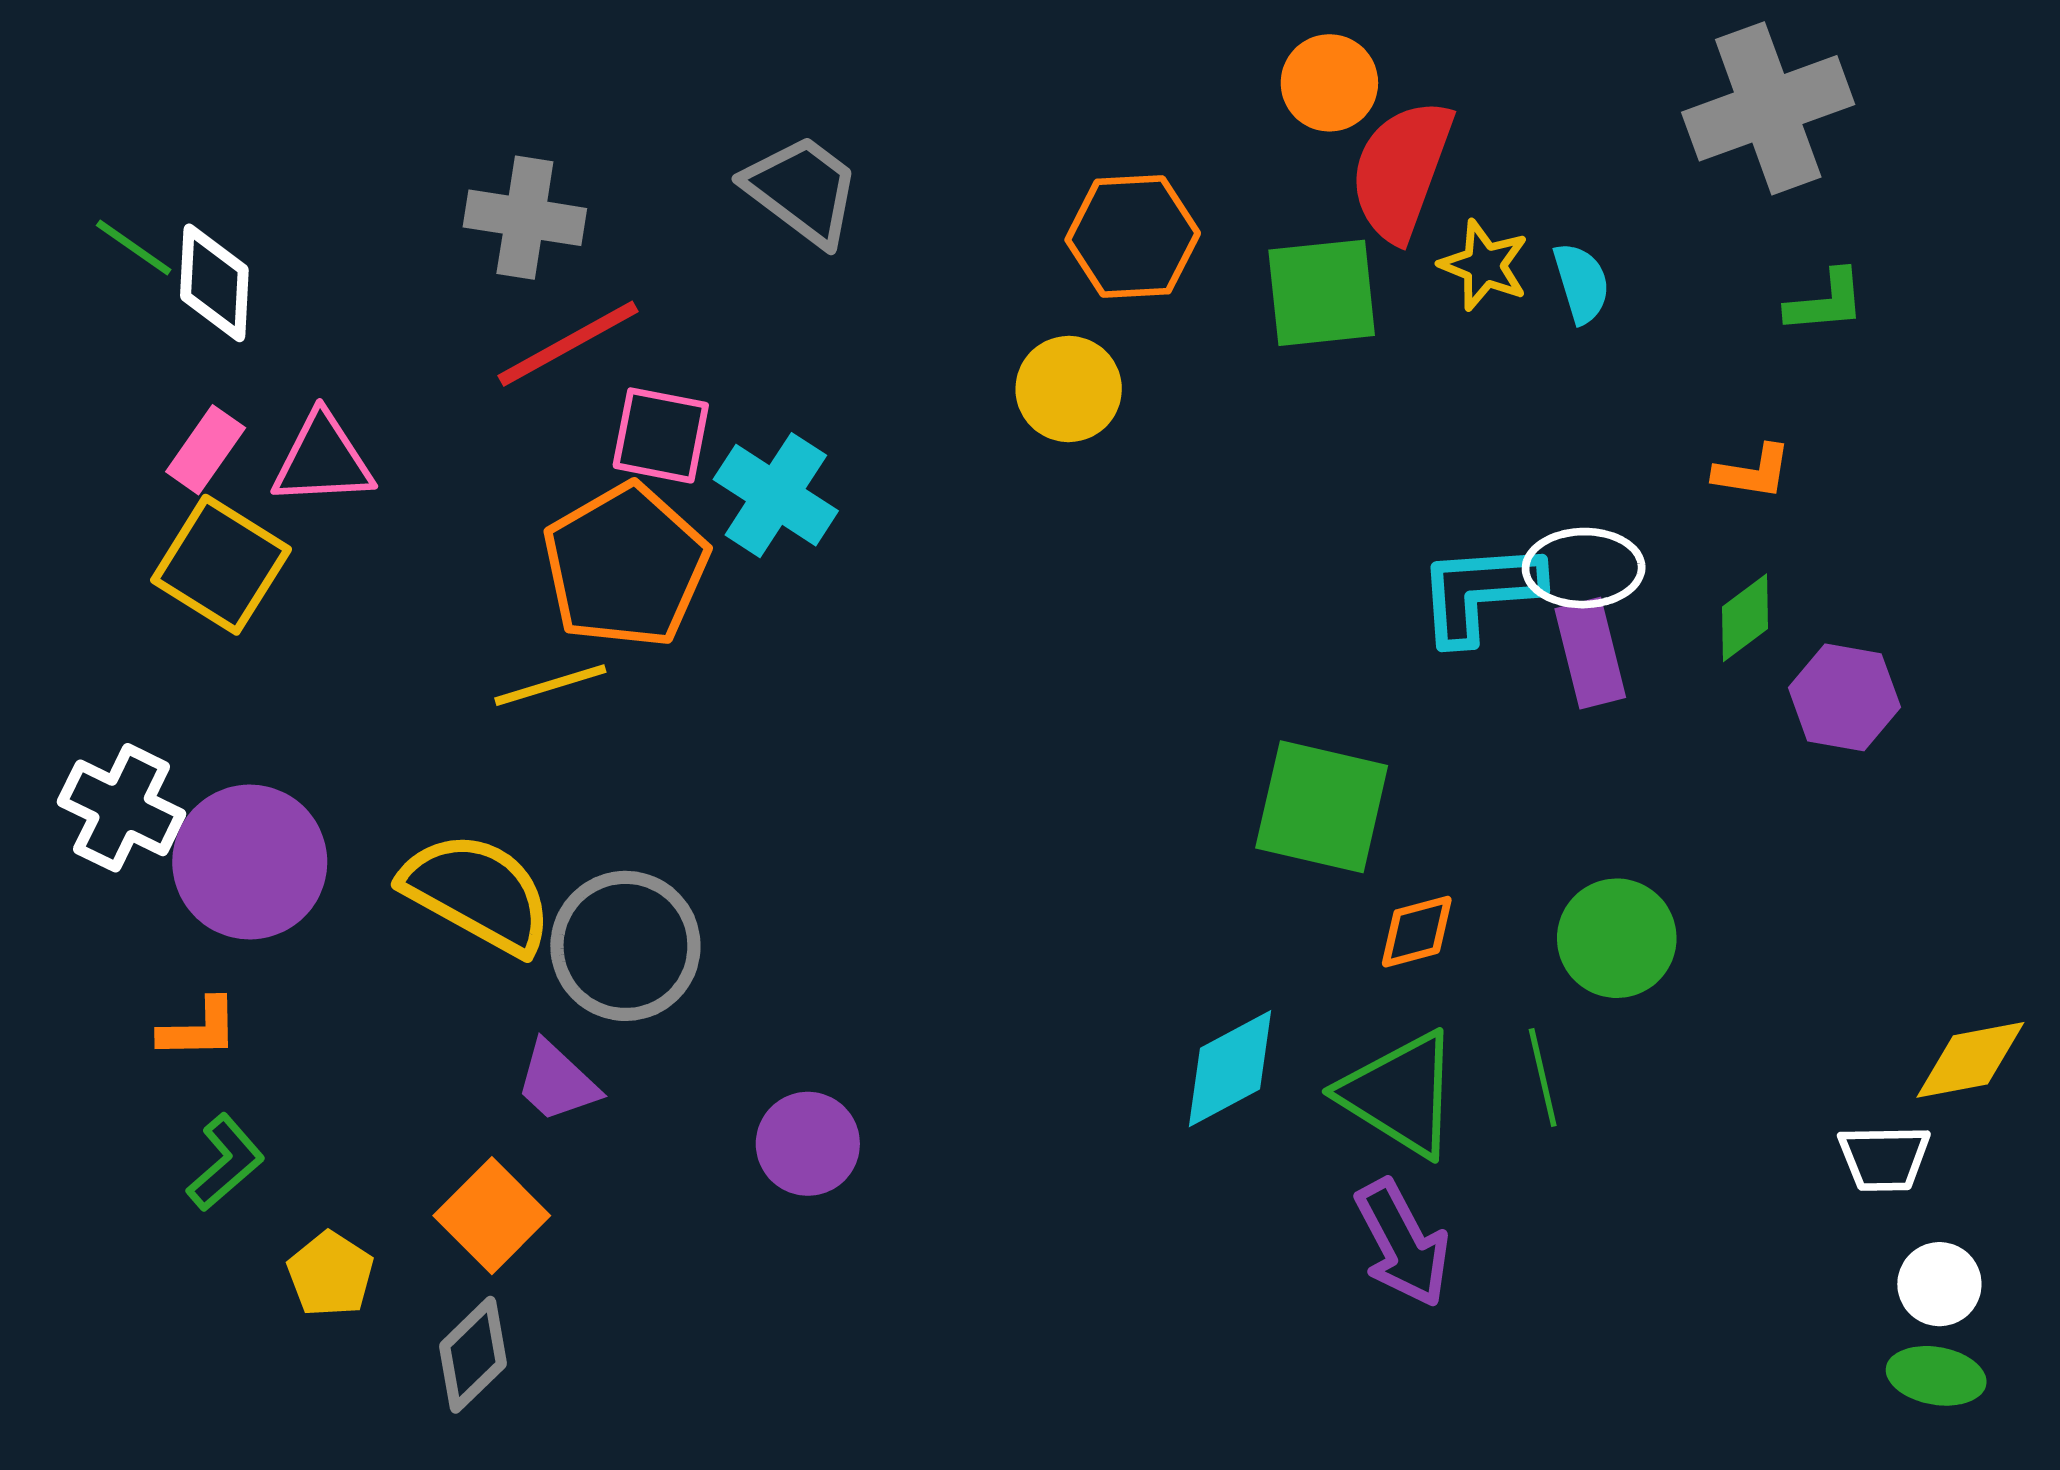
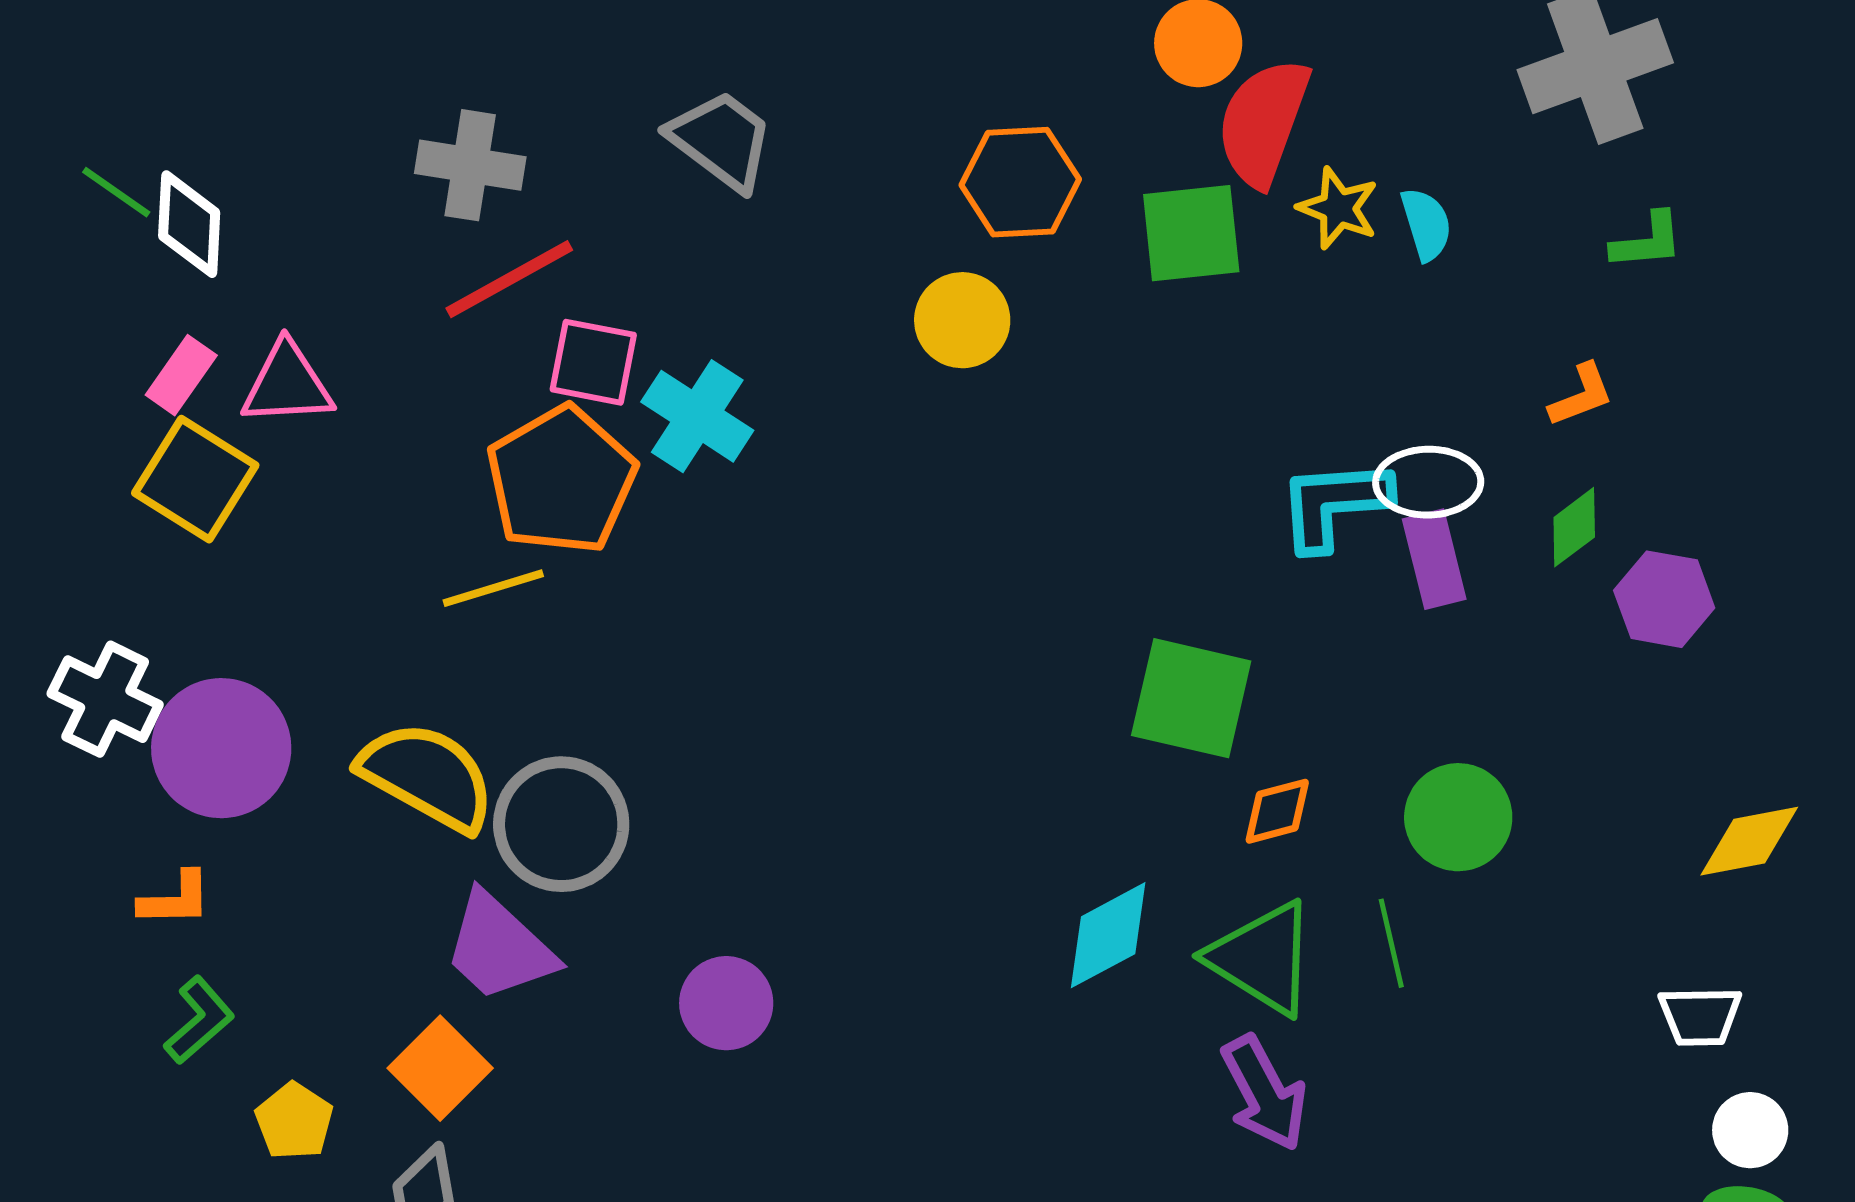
orange L-shape: (1753, 472) -> (1581, 395), turned -30
yellow diamond: (1970, 1060) -> (1749, 841), moved
purple trapezoid: (557, 1082) -> (499, 947), size x1.5

